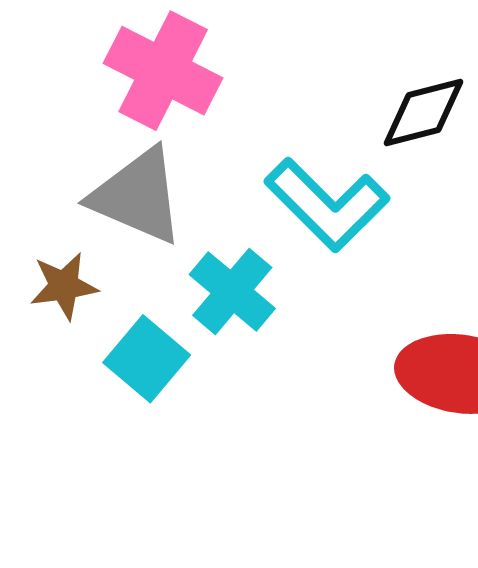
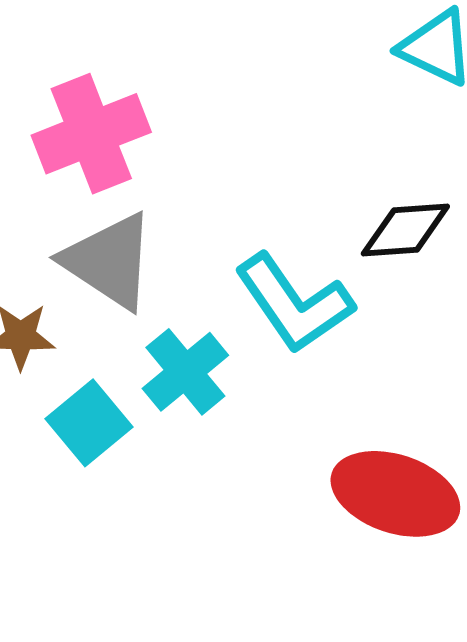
pink cross: (163, 71) -> (91, 134), moved, turned 31

